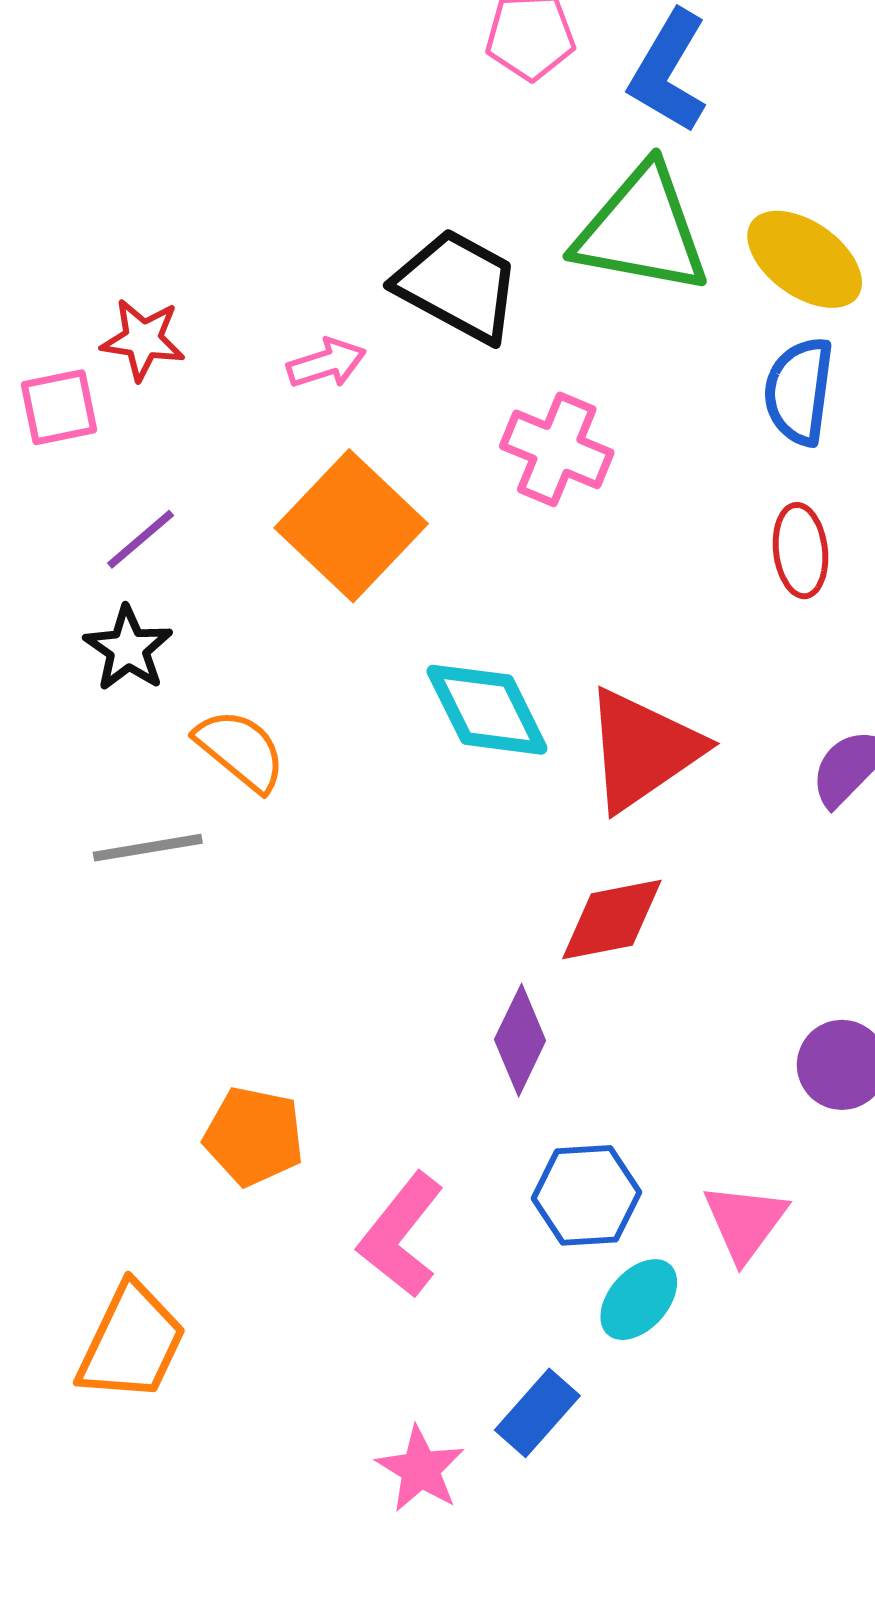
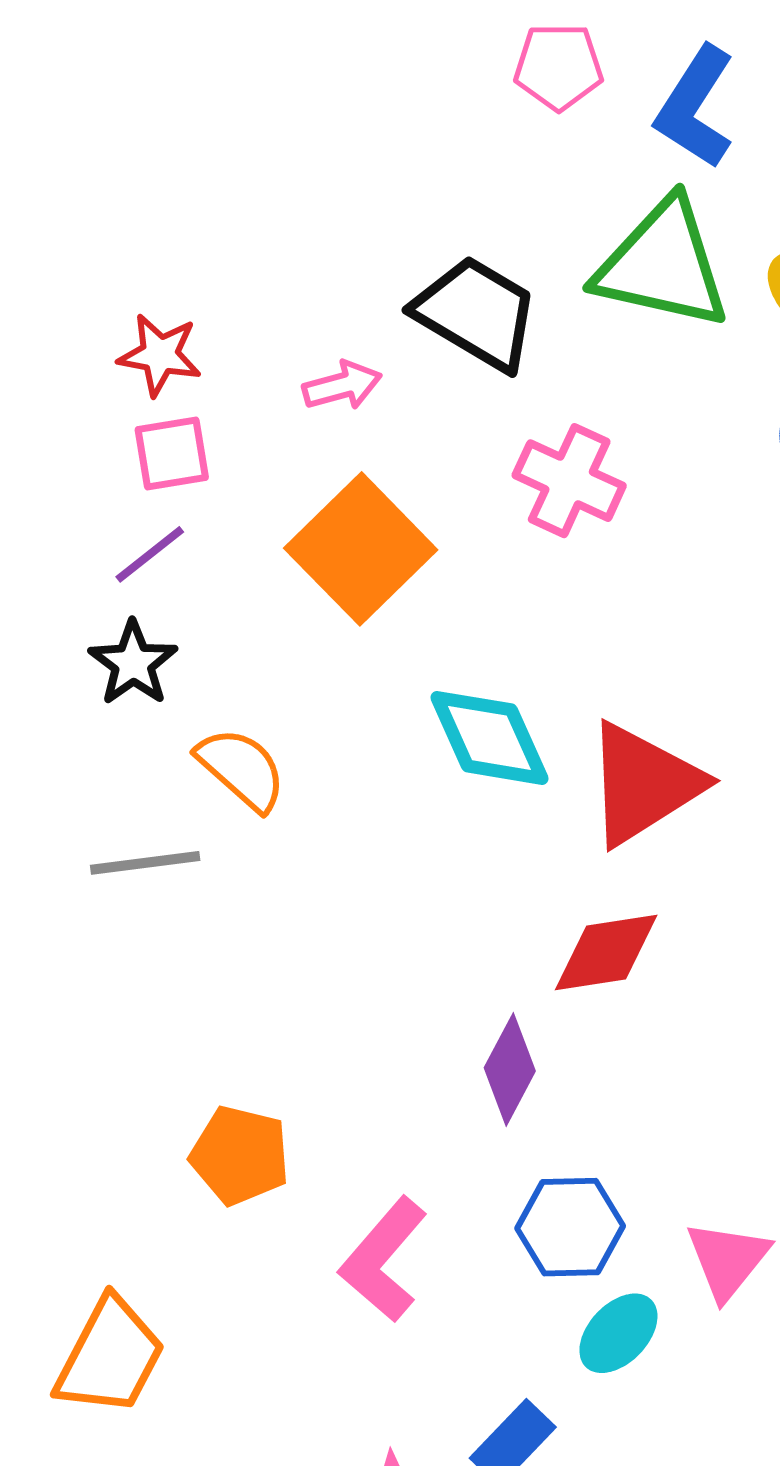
pink square: (59, 407) -> (172, 453), moved

